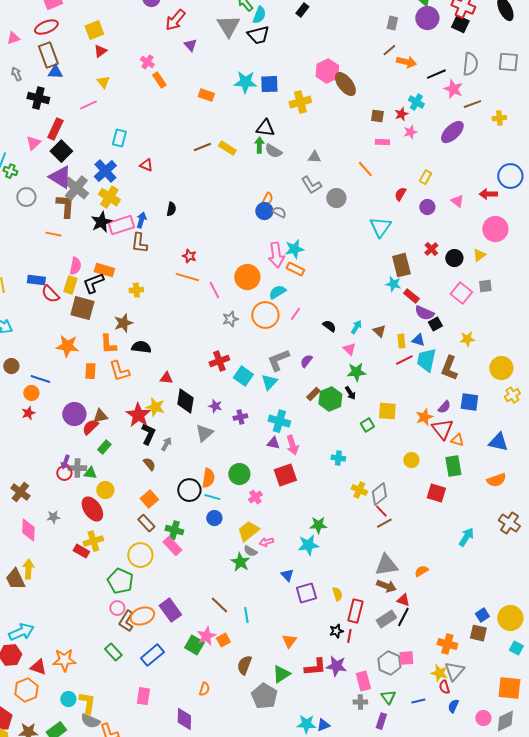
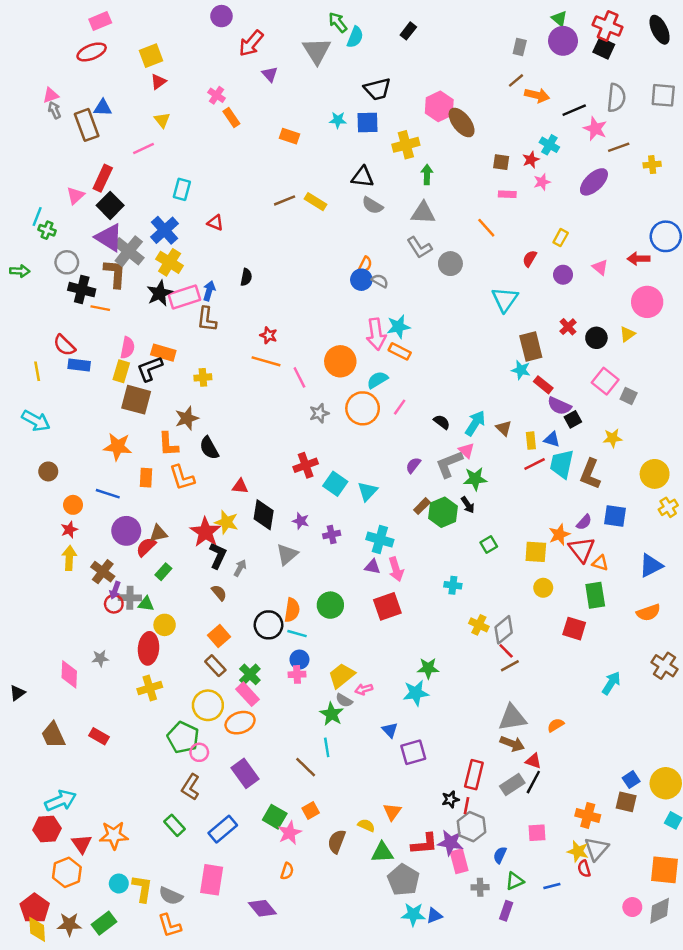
black trapezoid: (258, 35) -> (377, 89), moved
pink triangle: (13, 38) -> (51, 95), moved
brown rectangle: (48, 55) -> (87, 125), moved
cyan star: (245, 82) -> (338, 120), size x0.6
black cross: (38, 98) -> (82, 290), moved
green arrow: (259, 145) -> (427, 174), moved
gray triangle: (314, 157) -> (423, 213), size x1.5
gray square: (485, 286) -> (629, 396), moved, turned 32
red semicircle: (50, 294) -> (64, 345), moved
cyan arrow: (356, 327) -> (475, 423), size x1.5
black semicircle: (141, 347) -> (209, 448), turned -126
gray L-shape: (278, 360) -> (449, 464), moved
blue line: (40, 379) -> (108, 494), moved
yellow square: (387, 411) -> (536, 552), moved
blue triangle: (498, 442) -> (651, 565), turned -40
brown cross: (20, 492) -> (103, 572), moved
pink cross: (255, 497) -> (297, 674), moved, turned 32
red ellipse: (92, 509) -> (148, 648), turned 40
green cross: (174, 530) -> (250, 674), turned 30
red rectangle: (81, 551) -> (99, 736), moved
yellow arrow: (28, 569) -> (69, 558), moved
yellow semicircle: (337, 594) -> (366, 825), moved, turned -48
pink circle: (117, 608) -> (199, 752), moved
cyan line: (246, 615) -> (327, 747), moved
orange ellipse: (142, 616) -> (240, 723), moved
pink star: (206, 636) -> (290, 833), moved
gray hexagon: (389, 663) -> (471, 827), moved
red triangle: (38, 667) -> (82, 844), turned 36
green triangle: (281, 674) -> (382, 853), turned 30
pink rectangle: (363, 681) -> (459, 861), moved
pink rectangle: (143, 696) -> (212, 880), size x1.4
gray pentagon: (264, 696) -> (403, 880), moved
green triangle: (388, 697) -> (515, 881), turned 42
blue semicircle: (453, 706) -> (500, 855), moved
purple diamond: (184, 719) -> (262, 908), turned -40
gray semicircle: (90, 721) -> (171, 896), moved

